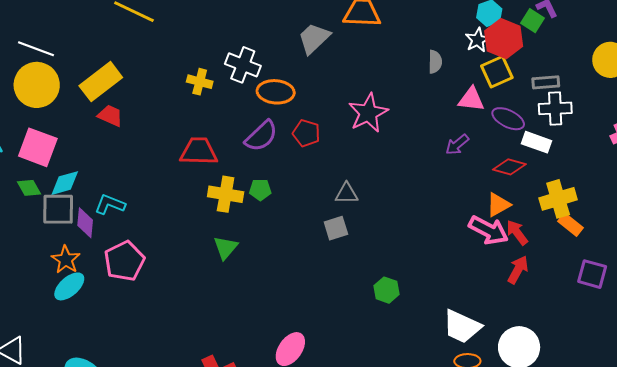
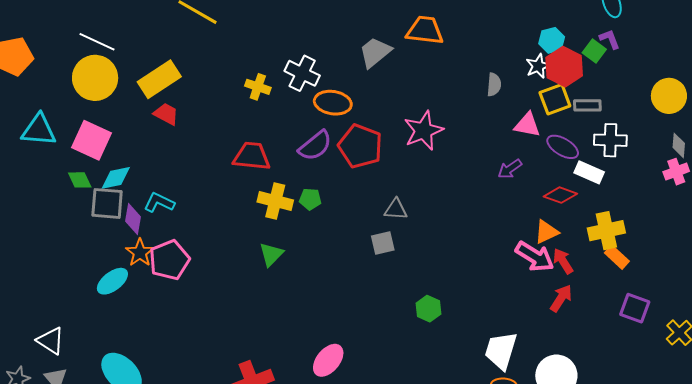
gray rectangle: (546, 82) -> (587, 105), moved
red pentagon: (306, 133) -> (360, 146), size x1.6
orange star: (66, 260) -> (140, 253), moved
white trapezoid: (462, 327) -> (501, 351), turned 78

